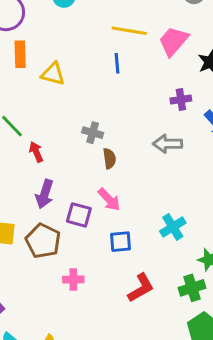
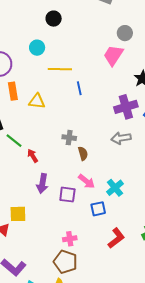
yellow line: (129, 31) -> (60, 69), moved
pink trapezoid: (173, 41) -> (113, 55), moved
purple cross: (181, 100) -> (126, 107), size x1.6
cyan cross: (173, 227) -> (115, 188), moved
brown pentagon: (43, 241) -> (65, 262), moved

